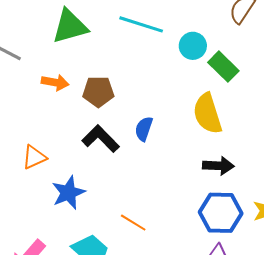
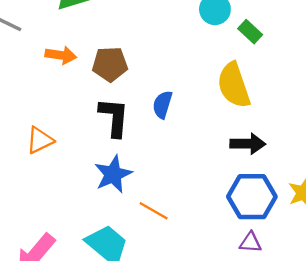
green rectangle: (223, 67) -> (250, 32), size x0.7
black L-shape: (101, 139) -> (114, 117), turned 51
blue star: (68, 193) -> (113, 174), moved

